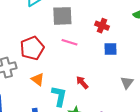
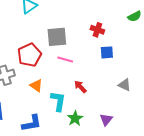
gray square: (62, 16) -> (57, 37), moved
pink line: (69, 42) -> (65, 60), moved
gray triangle: (127, 83) -> (125, 85), turned -40

